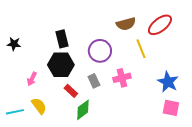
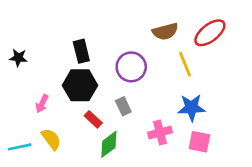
pink cross: (122, 78) -> (160, 132), moved
blue star: (168, 82) -> (192, 108), moved, turned -30
pink square: (171, 108) -> (199, 142), moved

